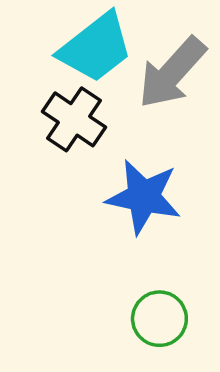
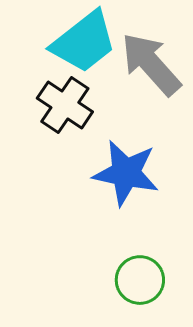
gray arrow: (172, 73) -> (151, 64), turned 96

